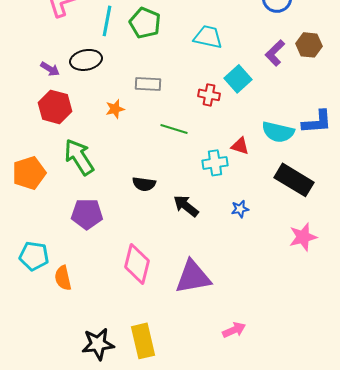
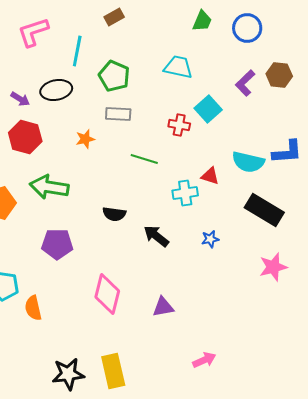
green pentagon: (145, 23) -> (114, 76), moved
green arrow: (79, 157) -> (49, 187), turned -48
purple triangle: (193, 277) -> (163, 307), size x0.6

